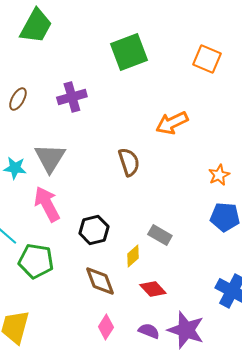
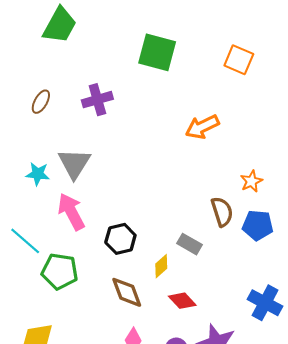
green square: (129, 52) -> (157, 52), turned 36
brown semicircle: (129, 162) -> (222, 212), moved

